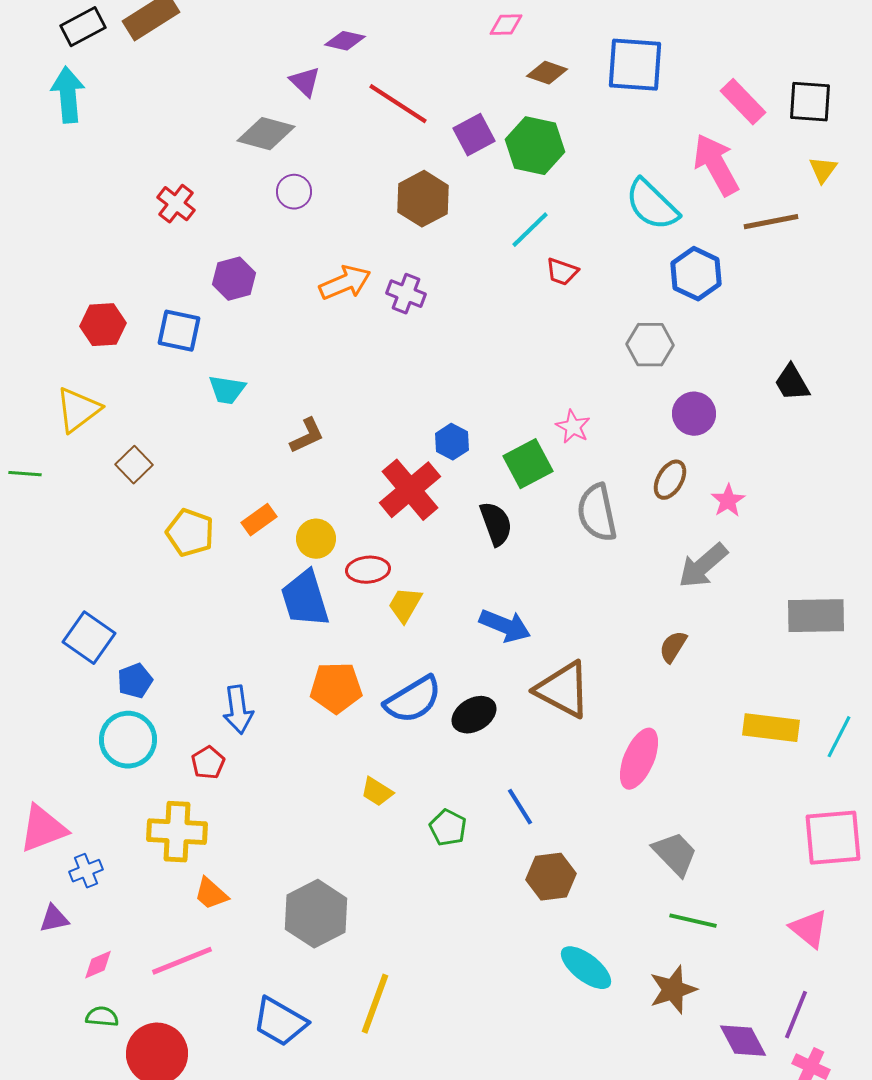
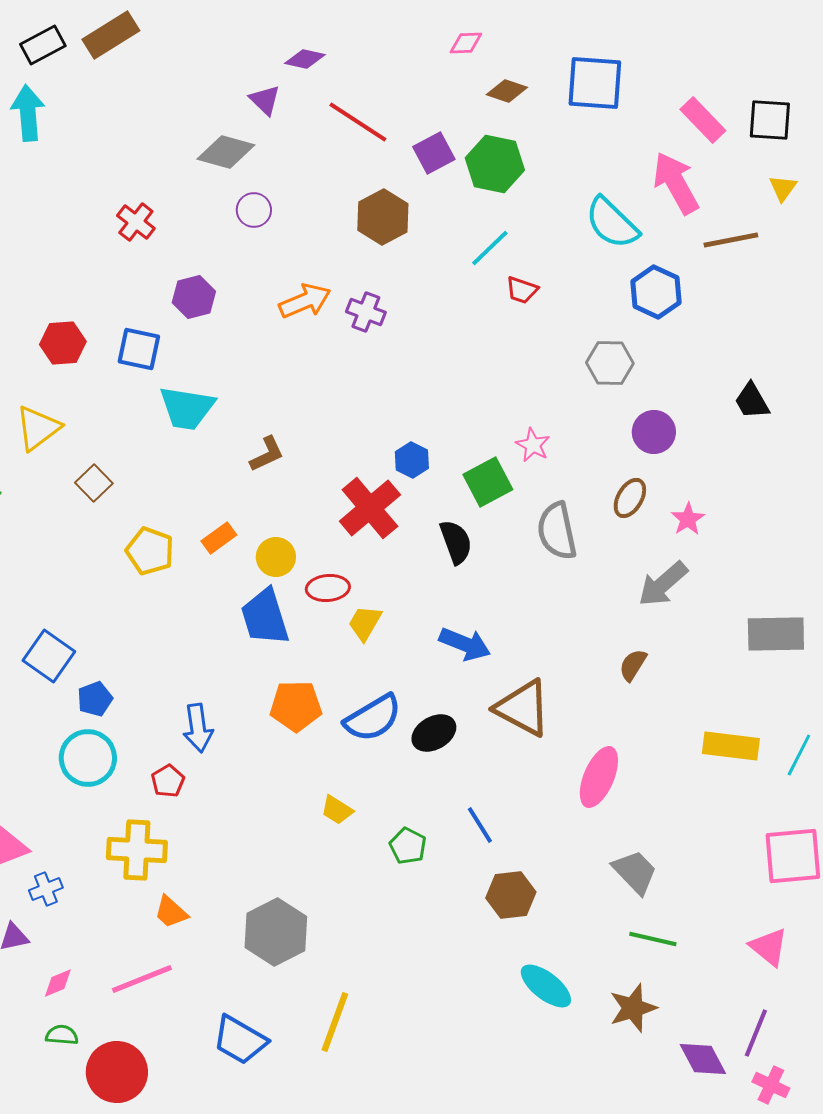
cyan trapezoid: (227, 390) -> (187, 408), size x1.5

